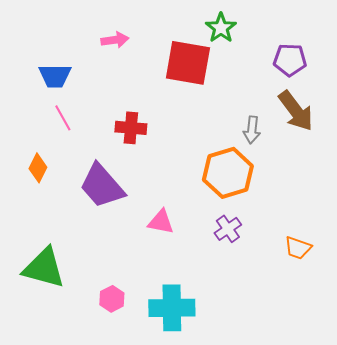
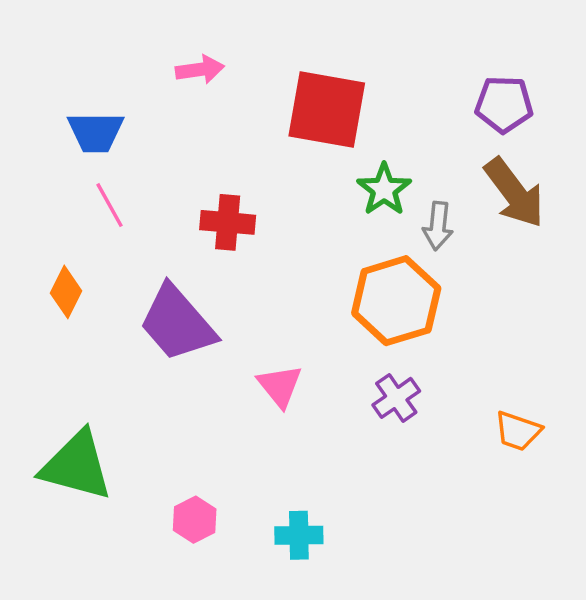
green star: (221, 28) -> (384, 189), moved
pink triangle: (161, 222) -> (280, 386), turned 40
cyan cross: (172, 308) -> (299, 535), size x0.6

